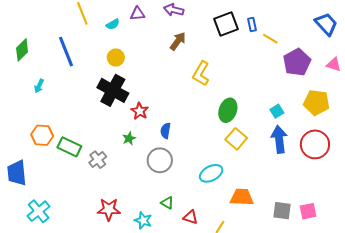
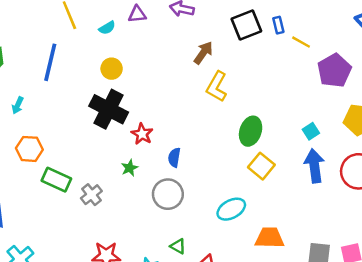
brown arrow: (178, 41) -> (203, 53), moved
blue line: (66, 52) -> (50, 62), turned 36
orange hexagon: (42, 135) -> (29, 149), moved

